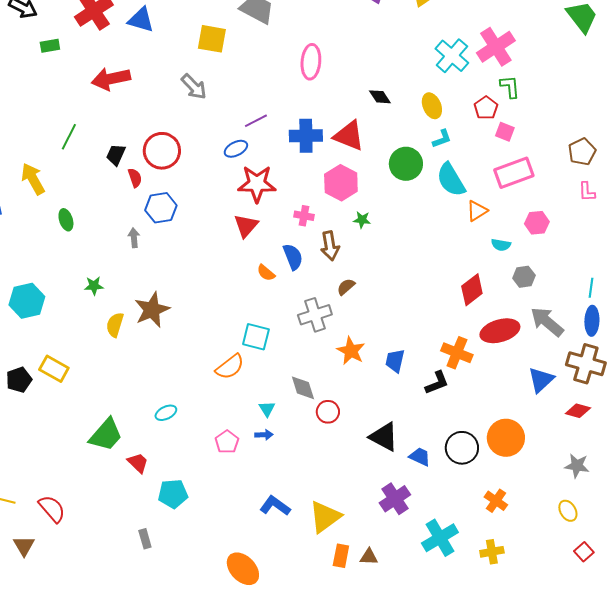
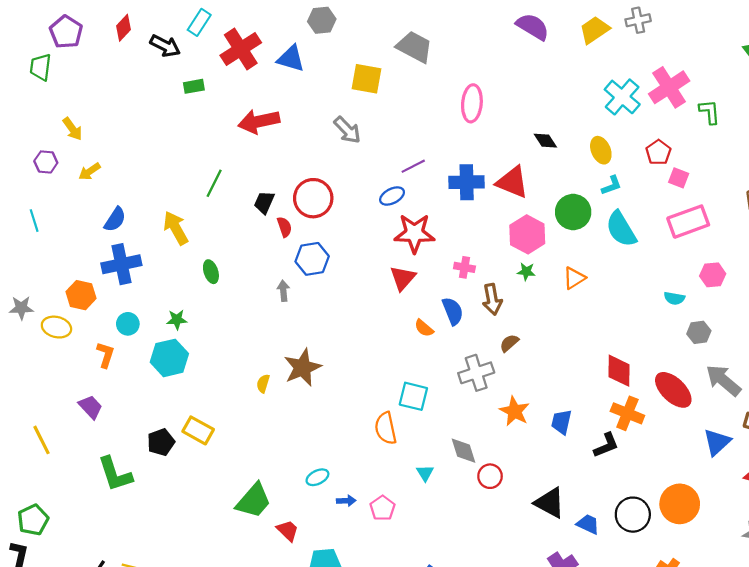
green L-shape: (510, 87) -> (709, 112), moved
pink hexagon: (341, 183) -> (527, 234), moved
orange triangle: (477, 211) -> (574, 278), moved
green star: (94, 286) -> (177, 320), moved
red diamond: (472, 290) -> (619, 371), moved, turned -52
yellow semicircle: (115, 325) -> (263, 384), size x0.7
red ellipse: (500, 331) -> (673, 390), turned 60
orange semicircle: (230, 367) -> (386, 428), turned 116
blue arrow: (264, 435) -> (346, 501), moved

